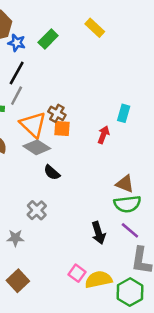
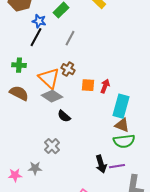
blue star: (17, 43) -> (39, 21), moved
gray line: (17, 96) -> (70, 38), moved
cyan rectangle: (124, 113) -> (121, 106), moved, size x1.6
orange square: (62, 128) -> (88, 85), moved
purple line: (130, 230) -> (117, 166), moved, turned -49

